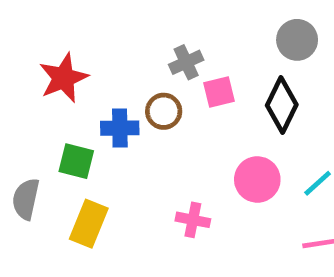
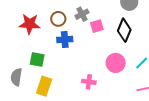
red star: (64, 78) -> (30, 24), turned 30
brown circle: (164, 111) -> (58, 19), moved
blue cross: (120, 128) -> (65, 39), moved

